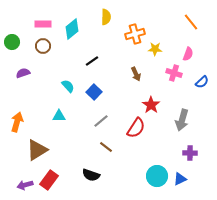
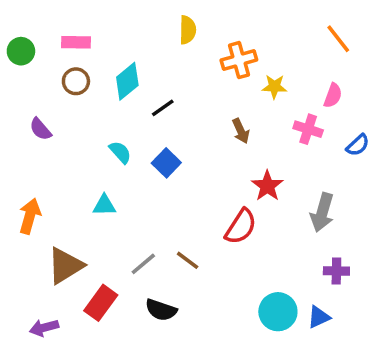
cyan diamond: (72, 29) -> (127, 81), moved
green circle: (12, 42) -> (21, 51), moved
purple semicircle: (23, 73) -> (40, 129), turned -112
gray line: (101, 121) -> (143, 264), moved
red rectangle: (49, 180) -> (101, 303), moved

